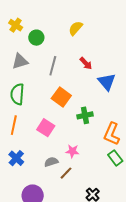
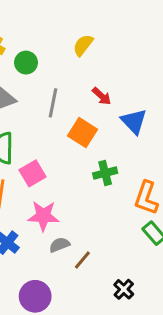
orange square: (61, 97) -> (83, 133), moved
pink square: (46, 128) -> (33, 173), moved, turned 30
pink star: (72, 151) -> (43, 216), moved, size x1.5

